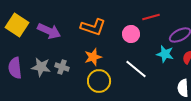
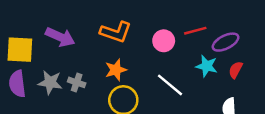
red line: (151, 17) -> (195, 31), moved
yellow square: (17, 25) -> (20, 50), moved, turned -30

